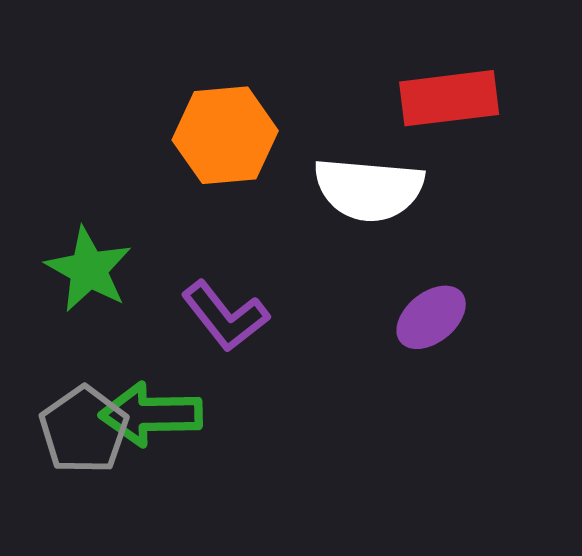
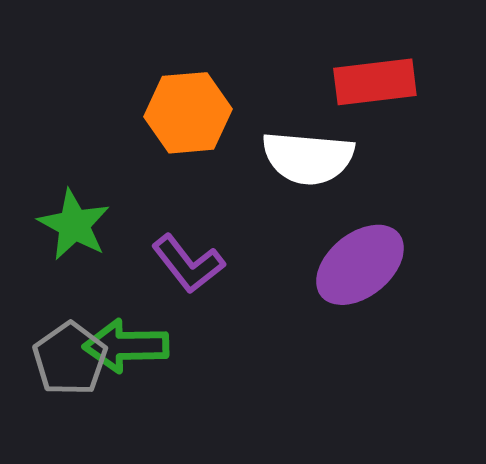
purple ellipse: (431, 317) -> (360, 265), size x1.5

